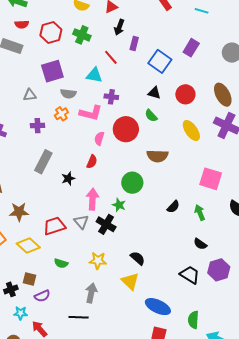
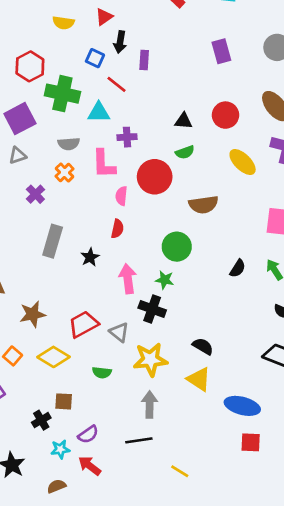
green cross: (82, 35) -> (62, 94), moved, size x1.4
purple rectangle: (191, 48) -> (221, 51), turned -36
blue square: (160, 61) -> (95, 58), moved, size x0.6
purple square: (52, 71) -> (20, 119), moved
pink L-shape: (91, 113) -> (104, 164), turned 85
green semicircle: (151, 116) -> (185, 152), turned -56
purple cross: (37, 126) -> (35, 194), turned -32
gray triangle: (81, 222) -> (119, 332), moved
yellow star: (98, 261) -> (150, 359), size x1.4
purple semicircle: (42, 296) -> (88, 434), moved

